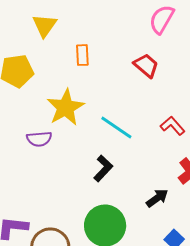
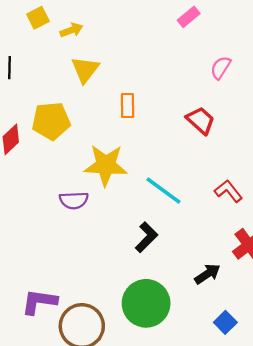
pink semicircle: (162, 19) -> (221, 68), size x0.7
yellow star: (66, 107) -> (106, 165), turned 30

